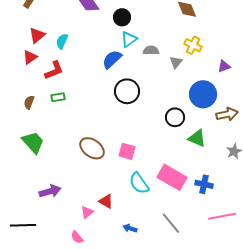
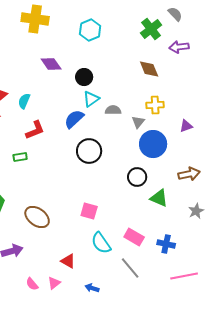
yellow cross: (193, 45) -> (155, 105), turned -30
red L-shape: (54, 70) -> (35, 130), moved
blue circle: (203, 94) -> (153, 144), moved
brown ellipse: (92, 148) -> (37, 217), moved
pink rectangle: (172, 177) -> (134, 237), size x0.7
pink triangle: (87, 212) -> (54, 283), moved
gray line: (171, 223) -> (130, 268), moved
pink semicircle: (77, 237) -> (32, 284), moved

